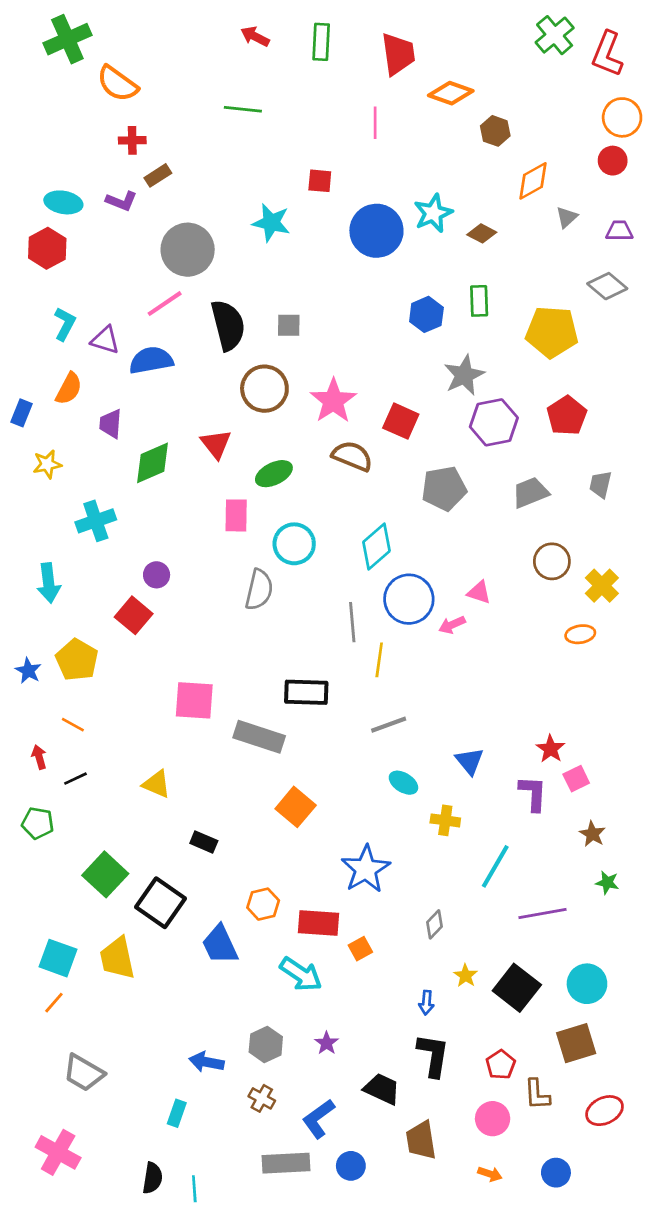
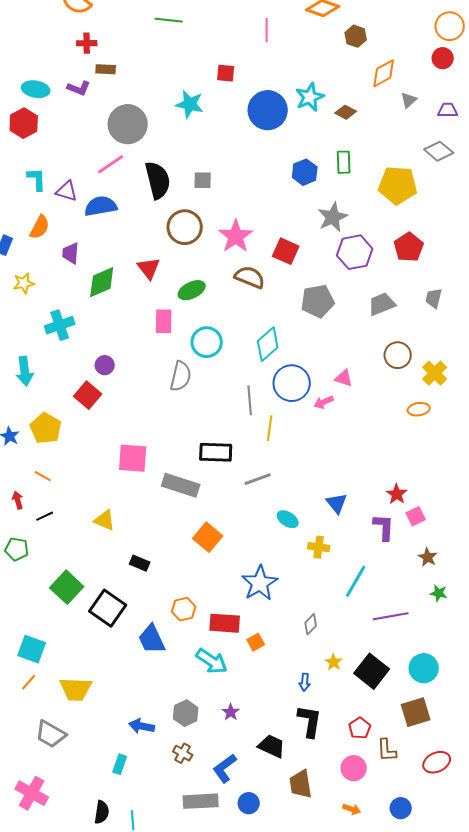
brown rectangle: (158, 175) -> (106, 69), turned 36
cyan L-shape: (65, 324) -> (37, 179), turned -30
gray line: (389, 725) -> (258, 479), moved
yellow trapezoid: (117, 958) -> (76, 689), moved, turned -76

